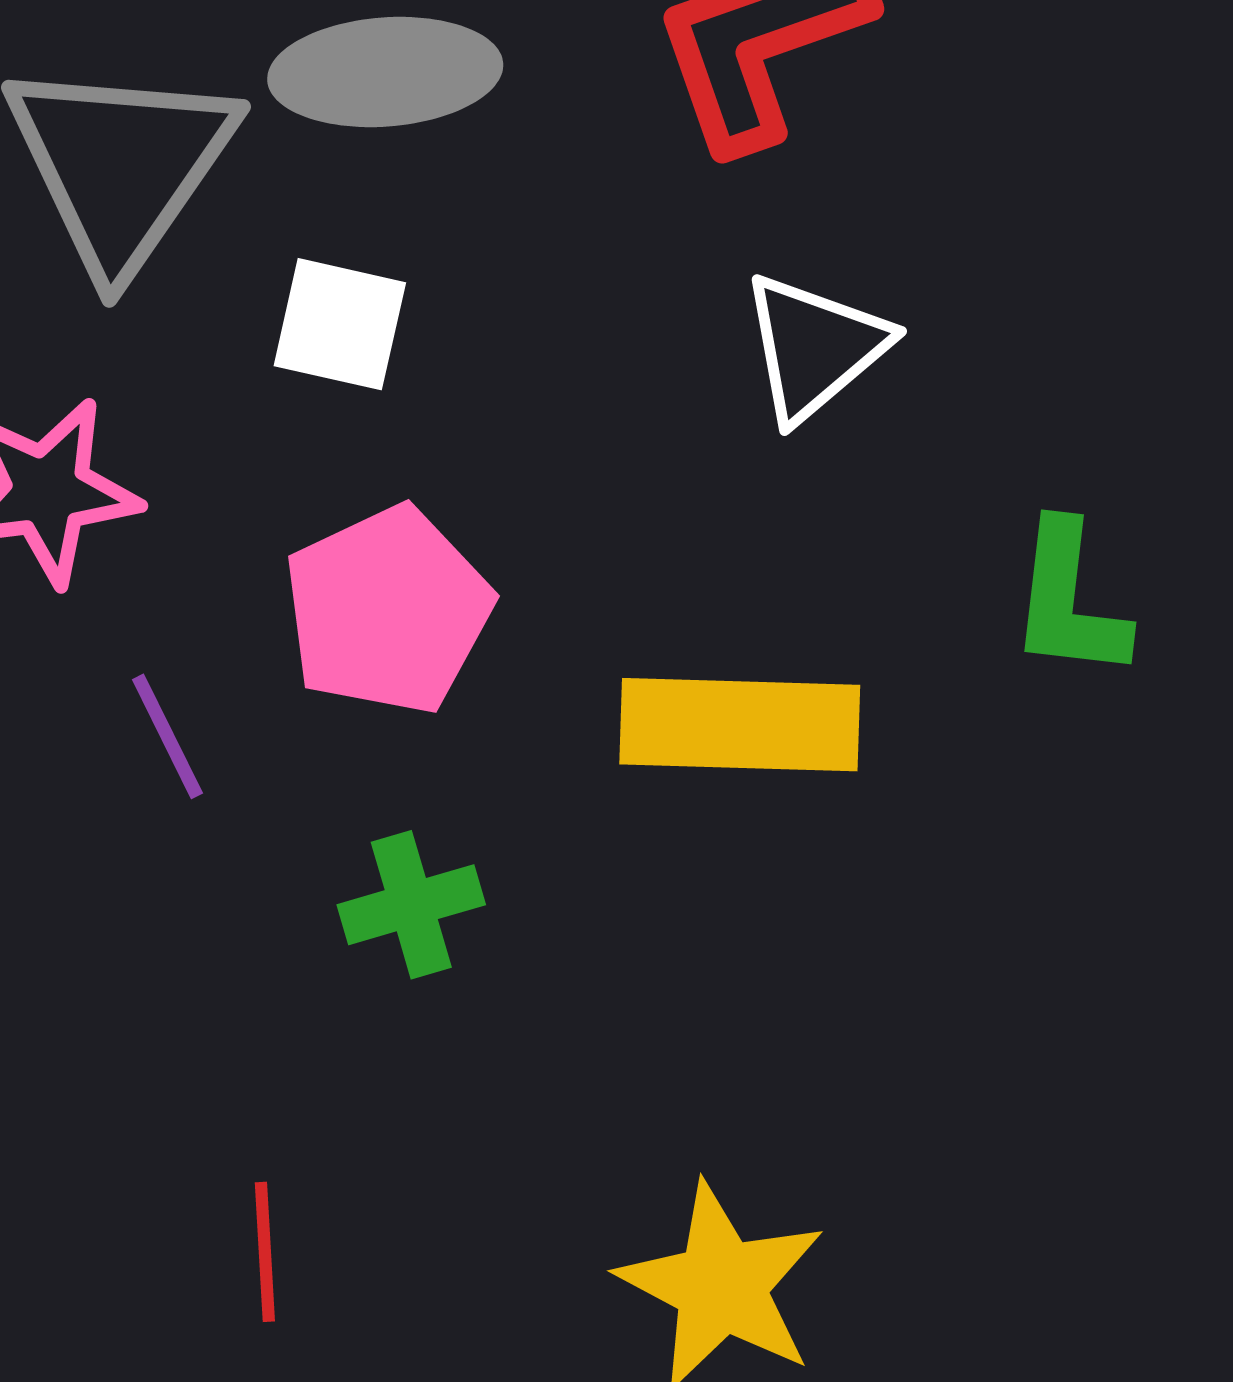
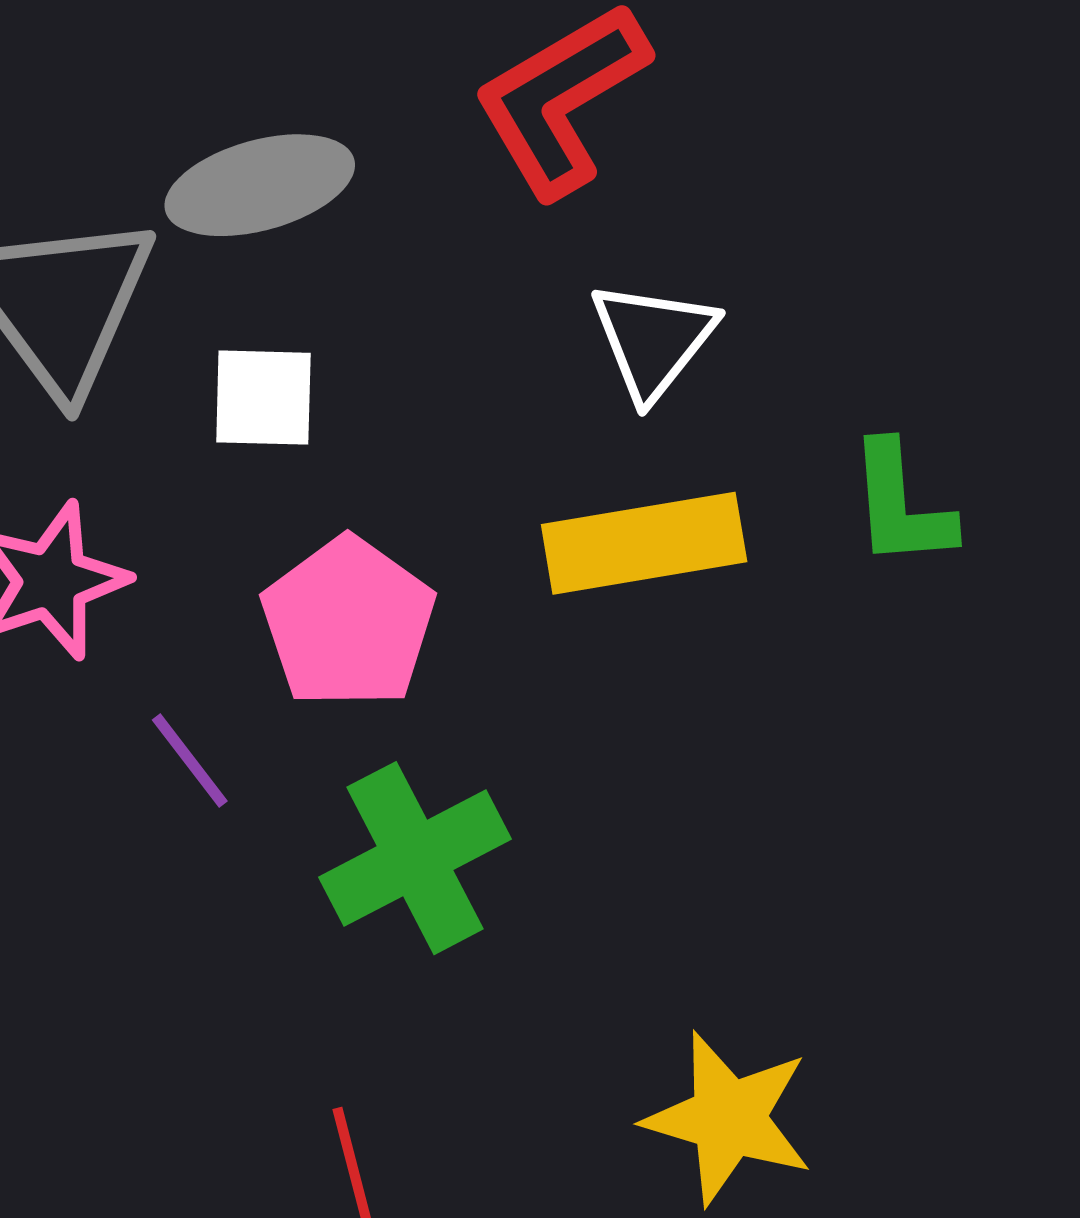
yellow rectangle: (740, 725) -> (644, 543), moved
green cross: (411, 905) -> (415, 858), size x1.6

